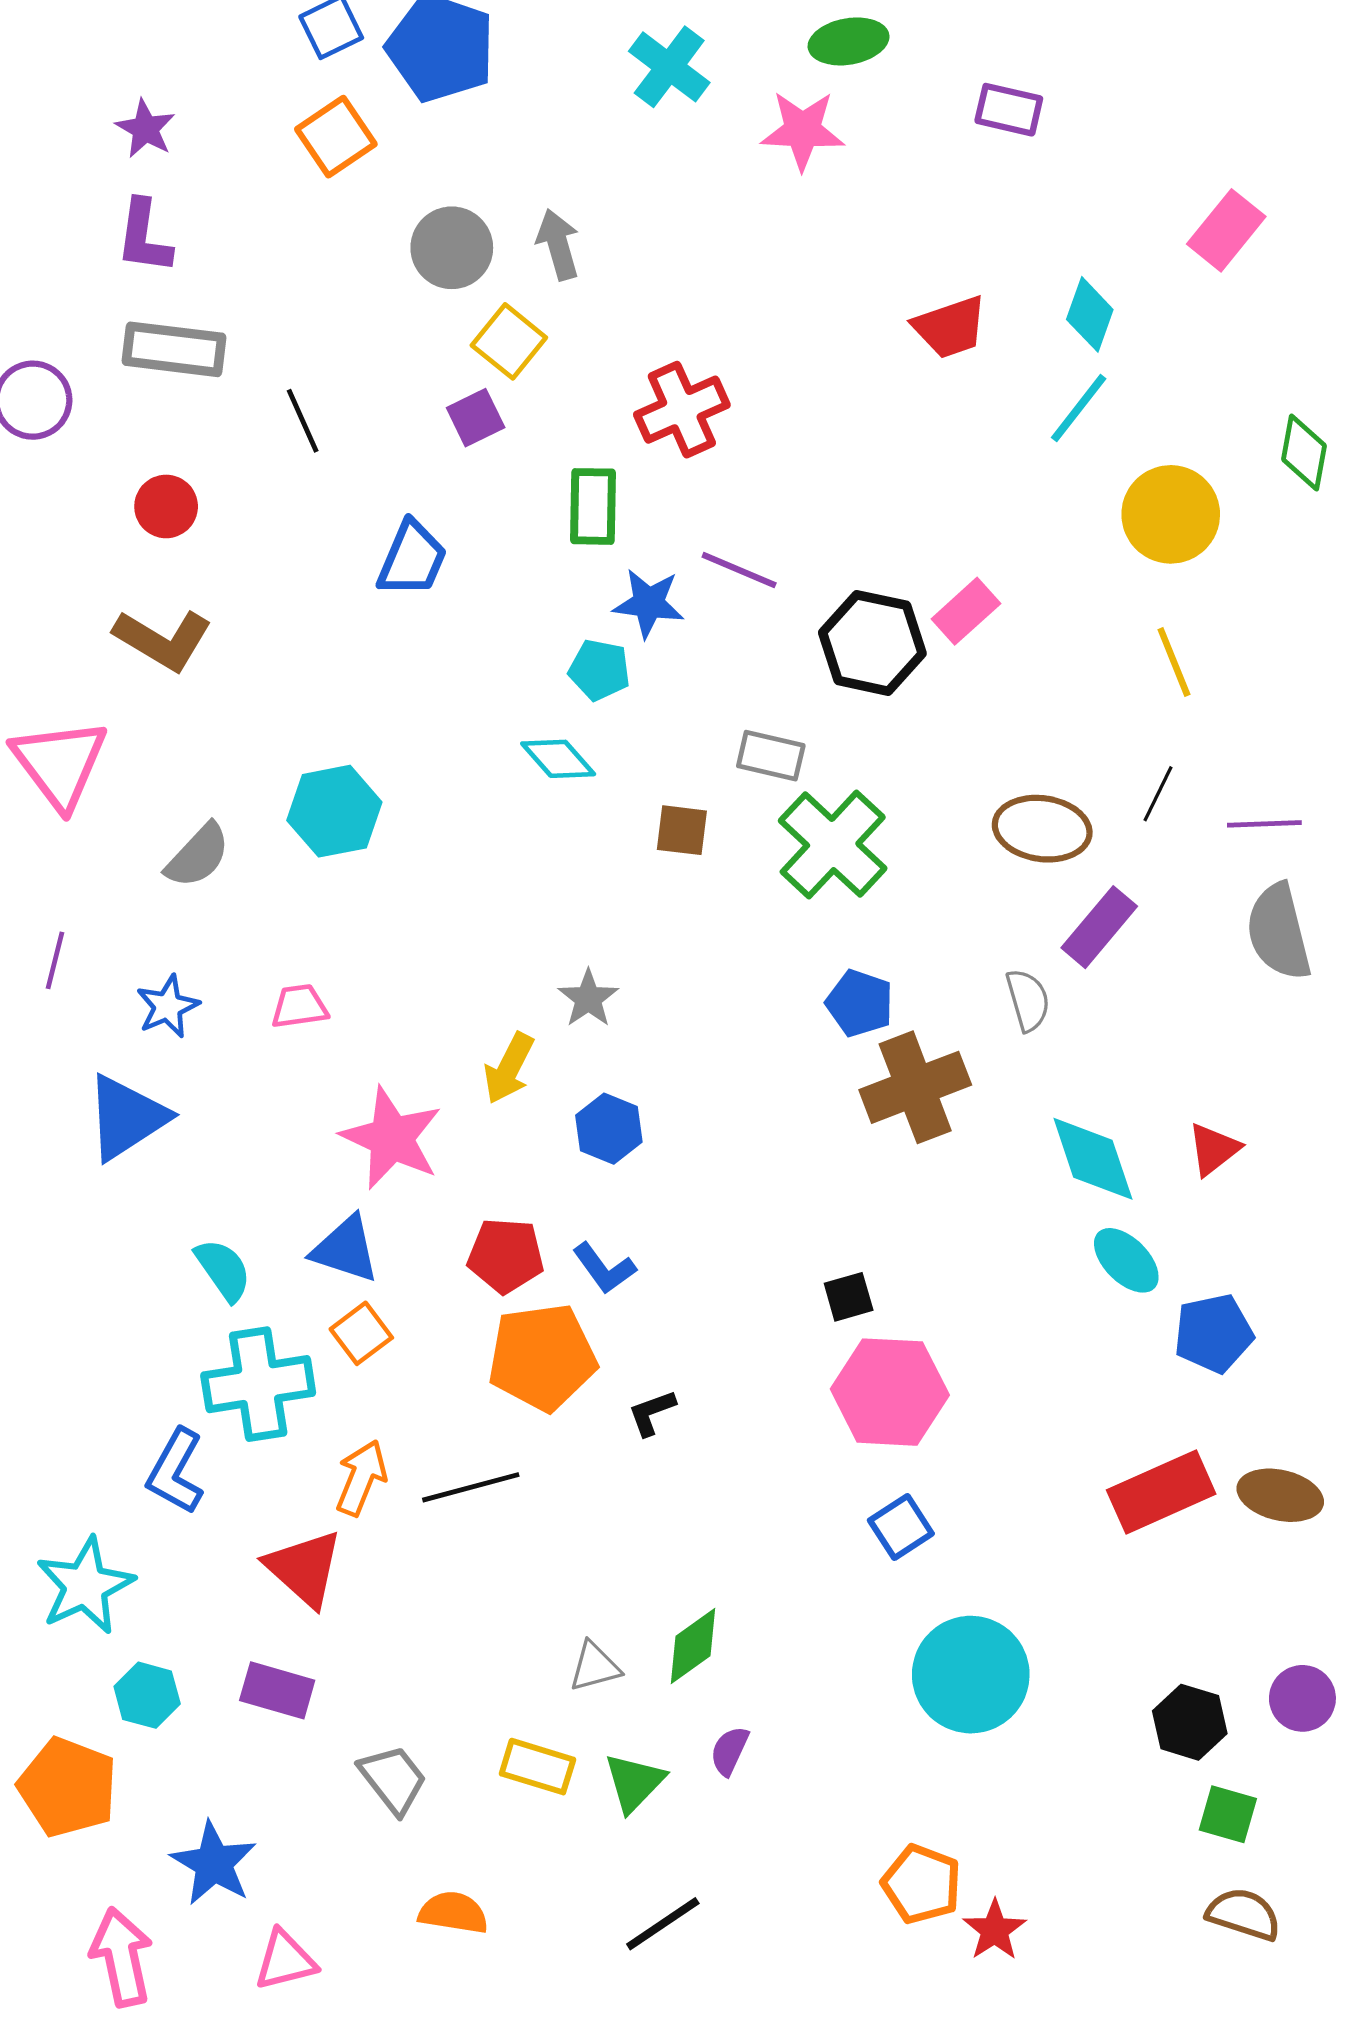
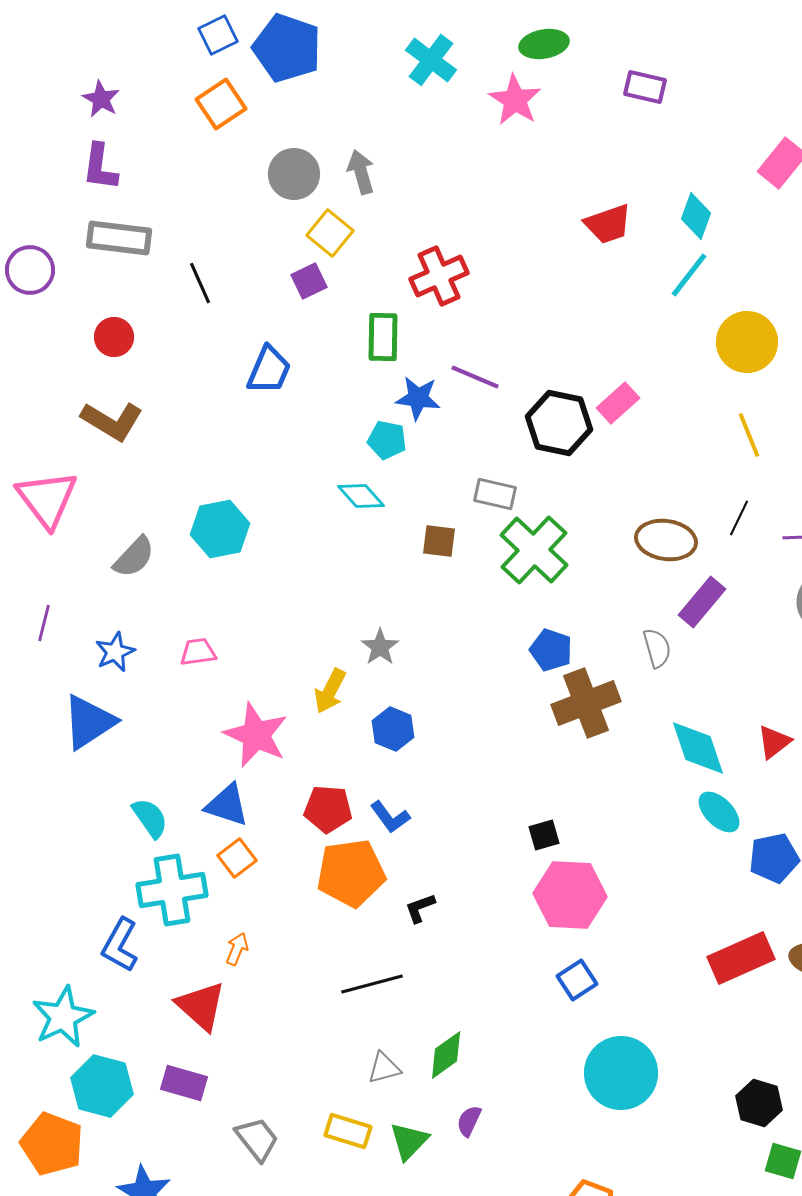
pink star: (803, 130) -> (515, 100), turned 30
orange arrow: (361, 1478) -> (237, 949), size x0.7
black line: (471, 1487) -> (372, 984), moved
cyan hexagon: (147, 1695) -> (102, 1086), size x1.5

